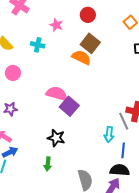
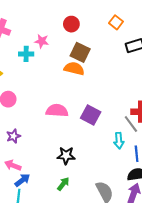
cyan cross: (38, 45) -> (26, 54), moved
purple square: (69, 106) -> (91, 115), moved
green arrow: (48, 164) -> (63, 184), turned -136

